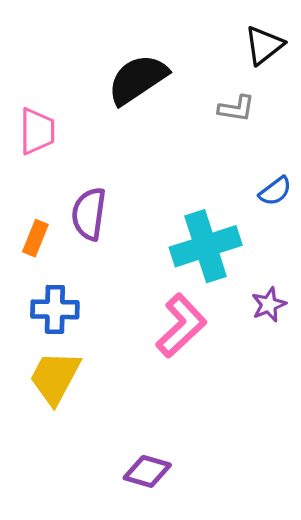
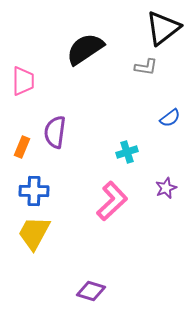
black triangle: (264, 45) -> (163, 28), size x1.4
cyan cross: (206, 246) -> (127, 152), size x0.5

